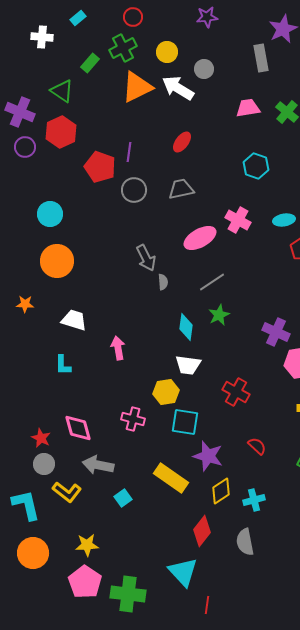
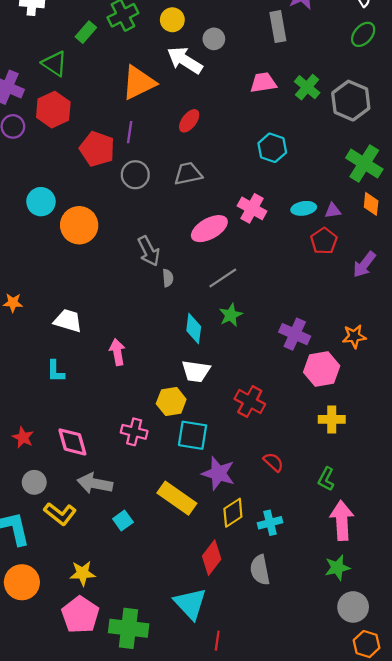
orange triangle: (137, 87) -> (139, 83), moved
orange circle: (57, 261) -> (79, 225), moved
red star: (41, 438) -> (23, 437), moved

